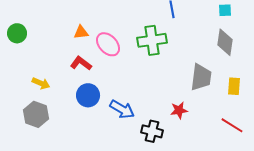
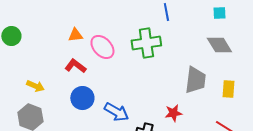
gray diamond: (225, 42) -> (219, 45), turned -40

